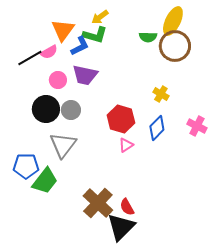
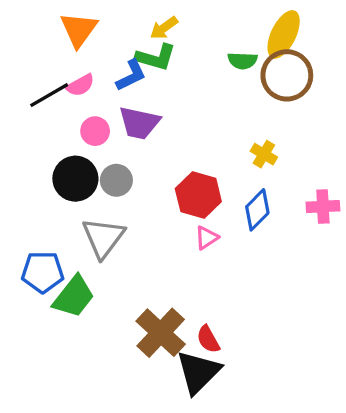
orange triangle: (63, 30) -> (79, 29), moved
pink cross: (197, 126) -> (323, 206), turned -30

